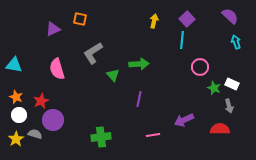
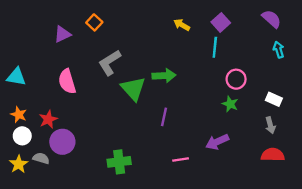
orange square: (80, 19) -> (94, 22), turned 32
yellow arrow: (154, 21) -> (182, 25), turned -72
green triangle: (113, 75) -> (133, 89), size x1.6
green star: (214, 88) -> (230, 104), moved
red semicircle: (220, 129) -> (273, 155), moved

